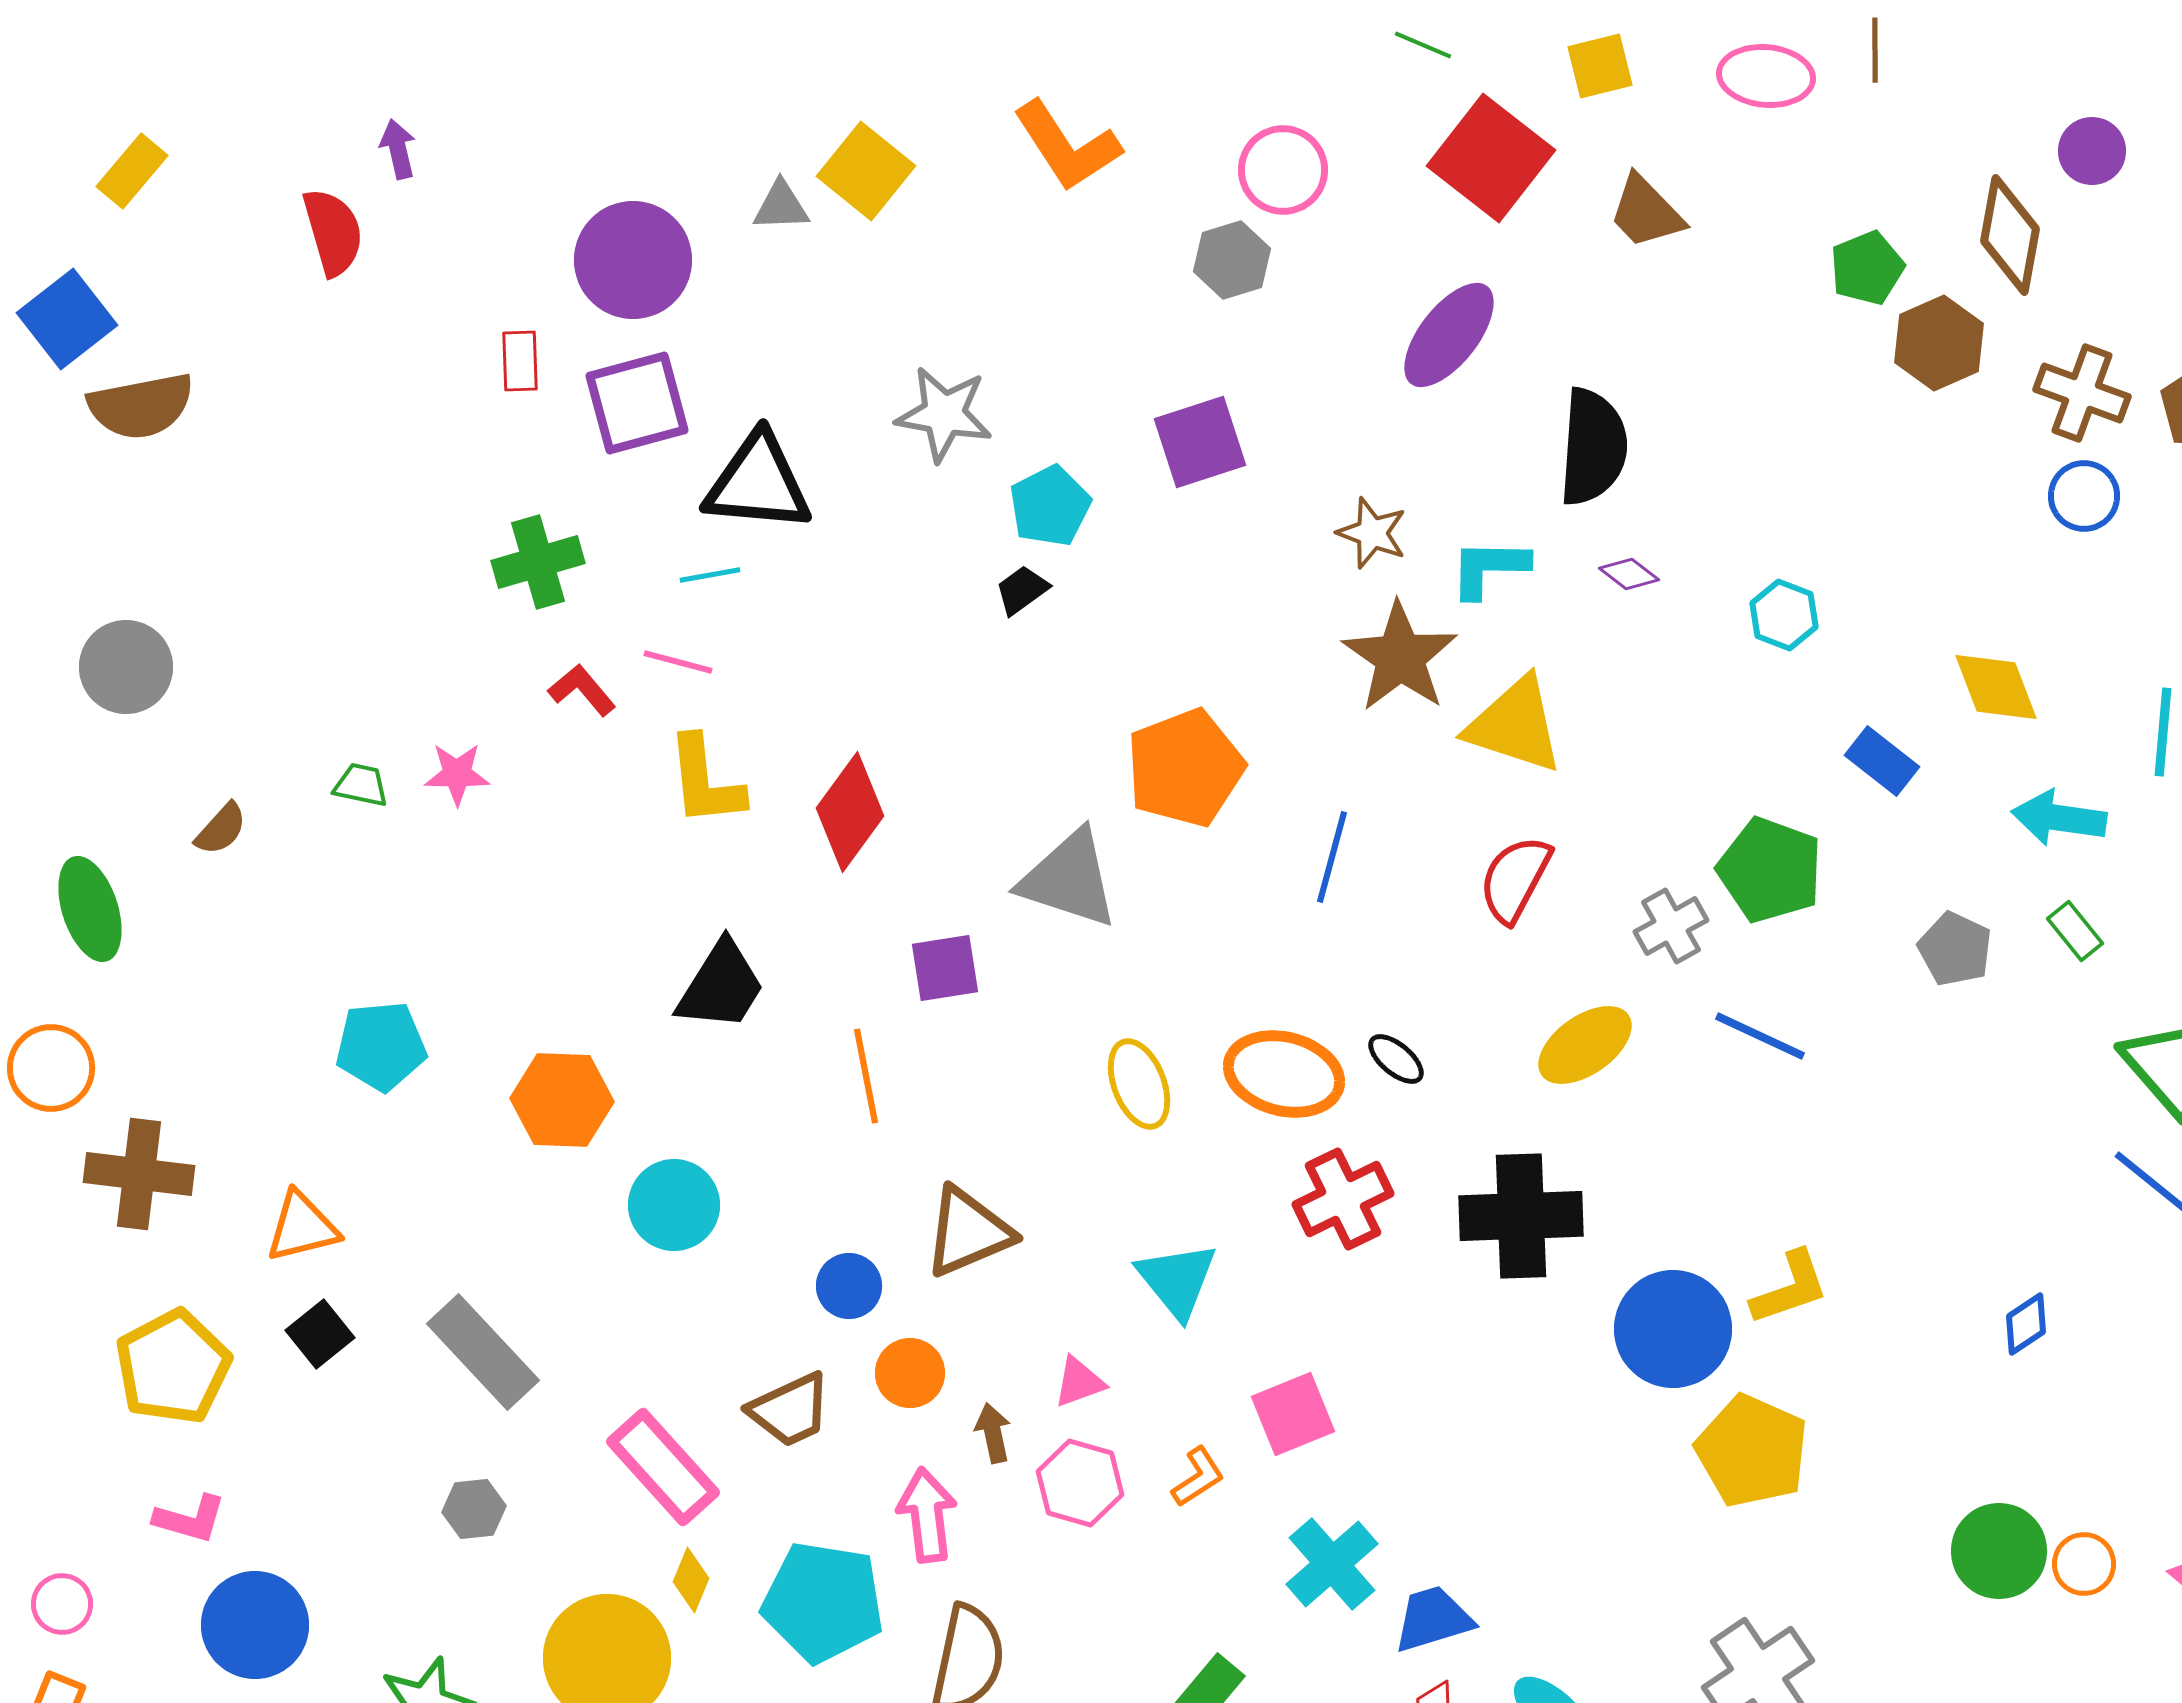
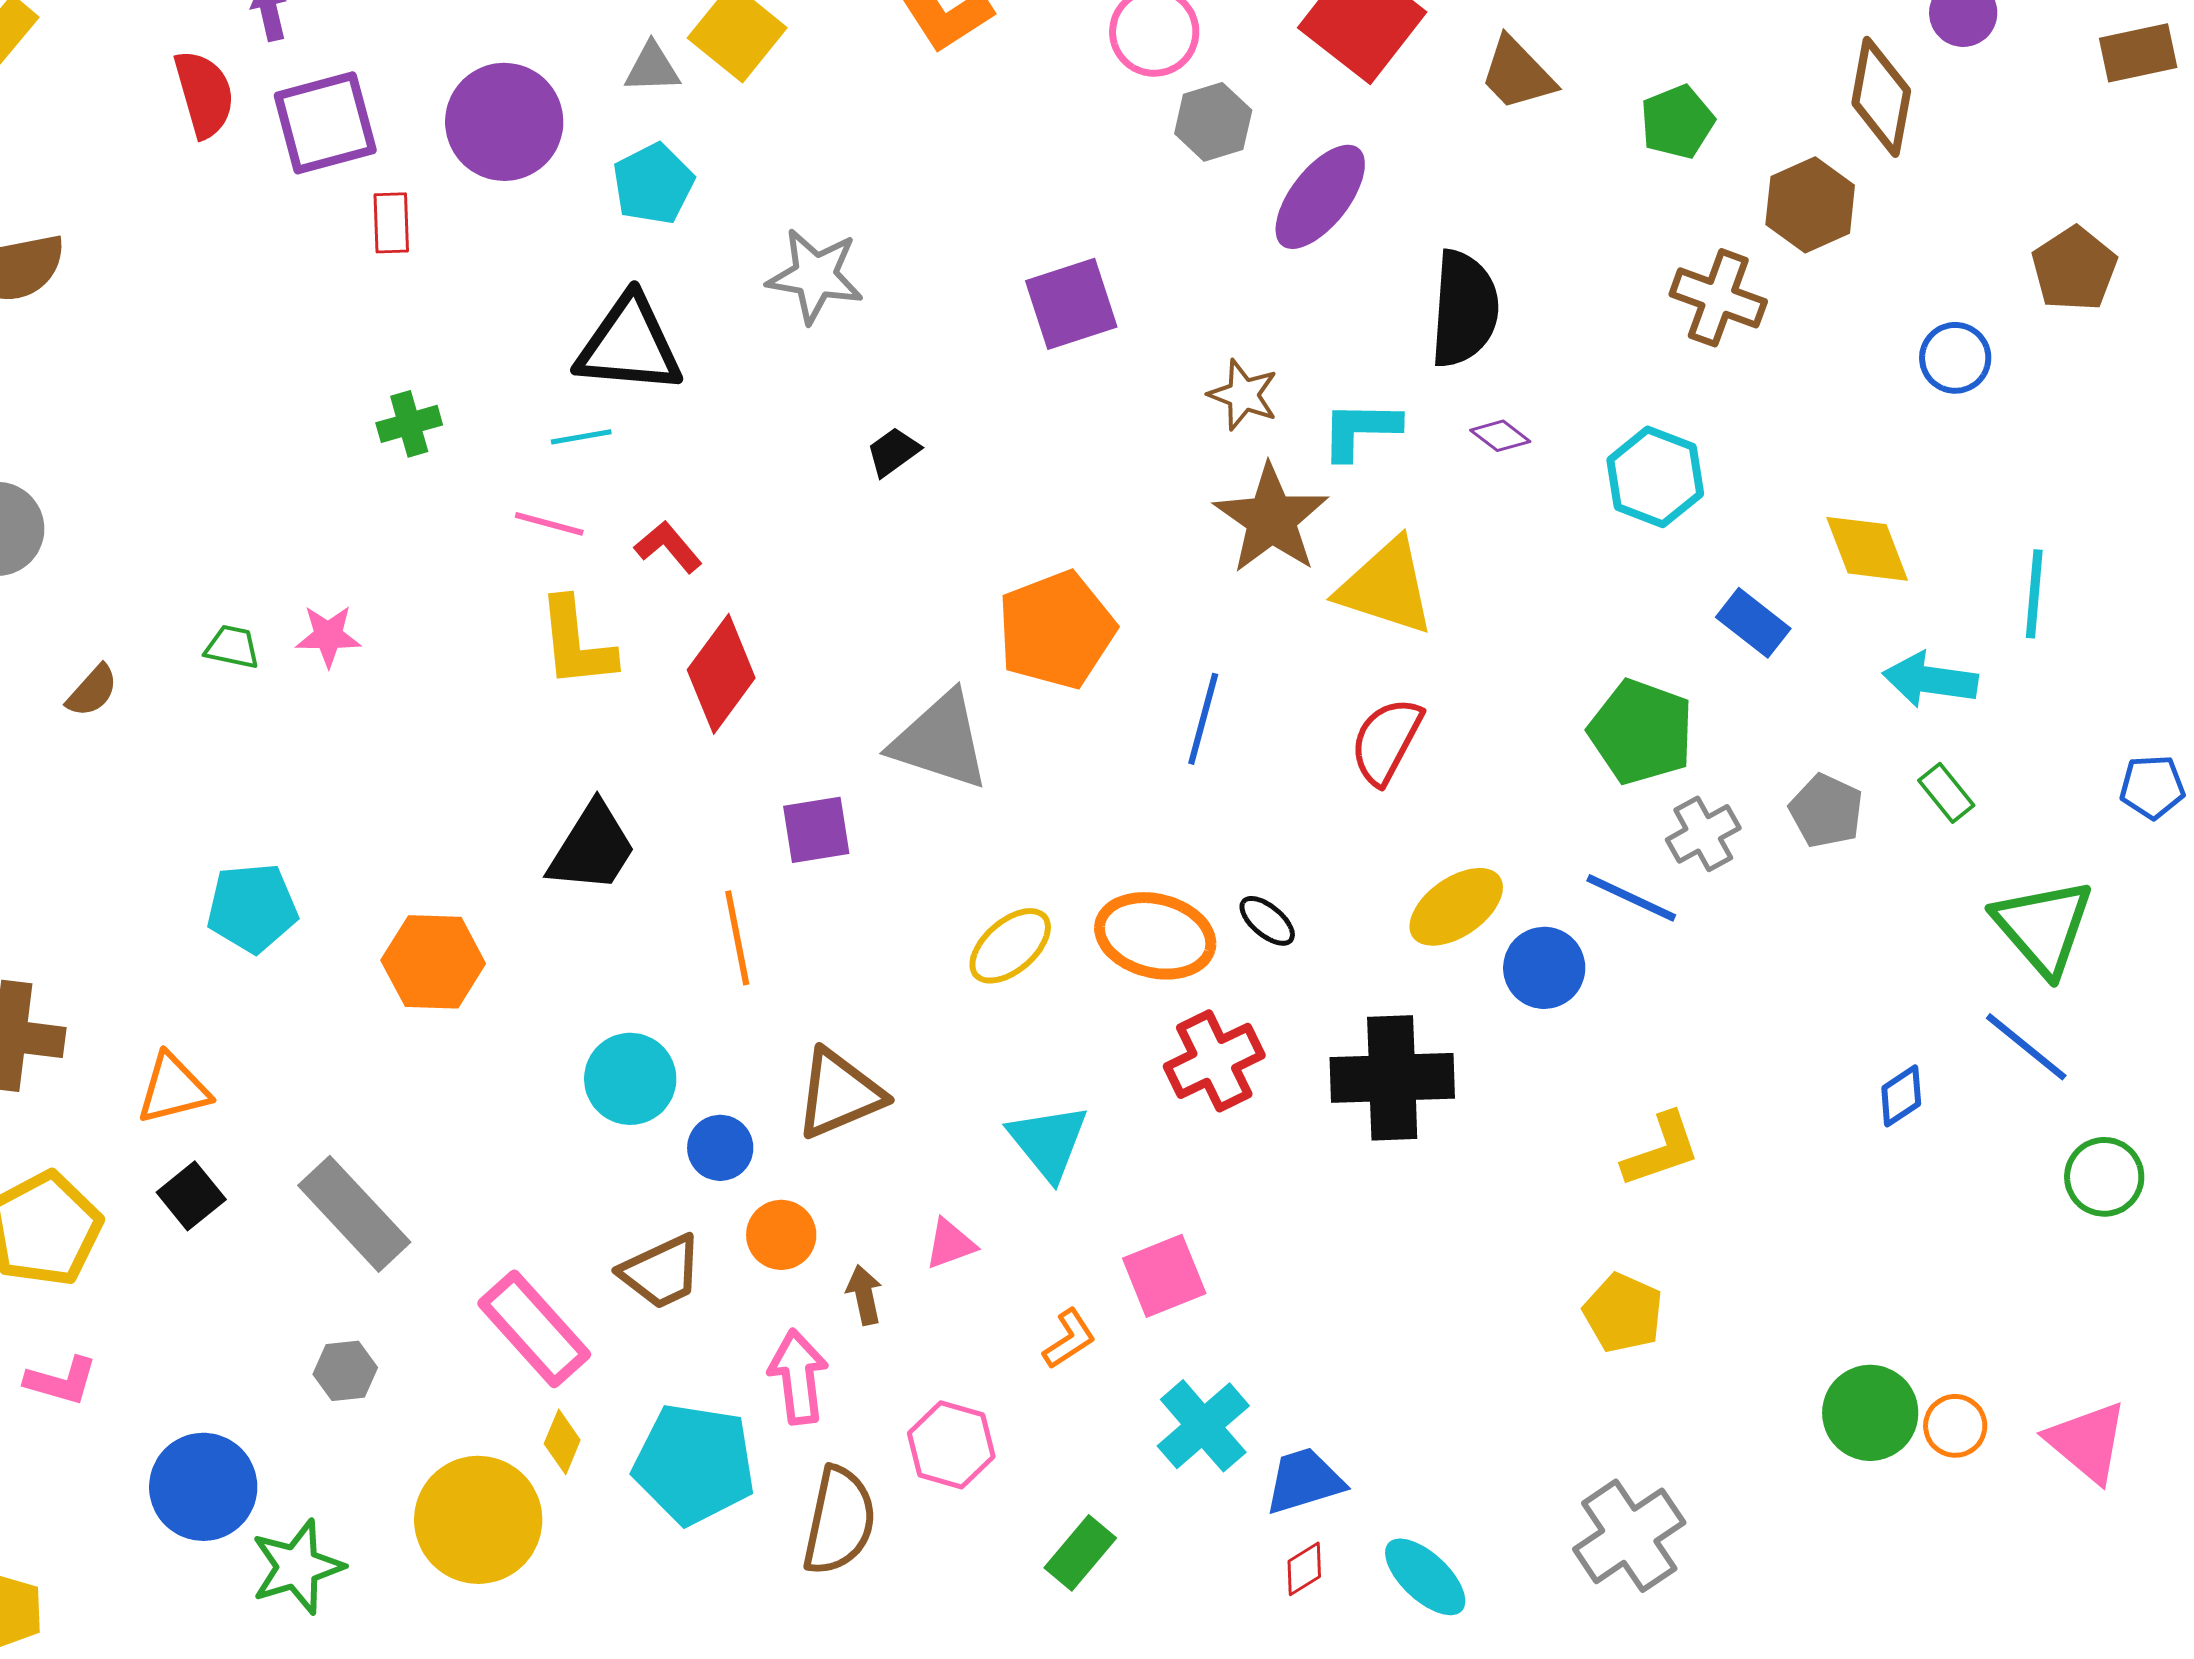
gray hexagon: (1232, 260) -> (1213, 122), moved
green pentagon: (1867, 268) -> (1677, 122), moved
brown cross: (2082, 393) -> (1718, 298), moved
purple square: (637, 403) -> (325, 123), moved
cyan pentagon: (1050, 506) -> (653, 184), moved
green cross: (538, 562) -> (409, 424), size x0.7
cyan hexagon: (1784, 615) -> (1655, 477), size x1.4
red L-shape: (582, 690) -> (668, 547), moved
gray cross: (1671, 926) -> (1703, 834), moved
yellow ellipse: (1139, 1084) -> (1010, 946), turned 70
cyan circle: (674, 1205) -> (630, 1079), moved
blue diamond: (2026, 1324) -> (1901, 1096), moved
blue circle: (1673, 1329) -> (1544, 968), moved, size x0.7
yellow pentagon: (1752, 1451) -> (1623, 1313), size x0.7
pink hexagon: (1080, 1483) -> (951, 1445), moved
blue circle: (255, 1625) -> (203, 1487), moved

